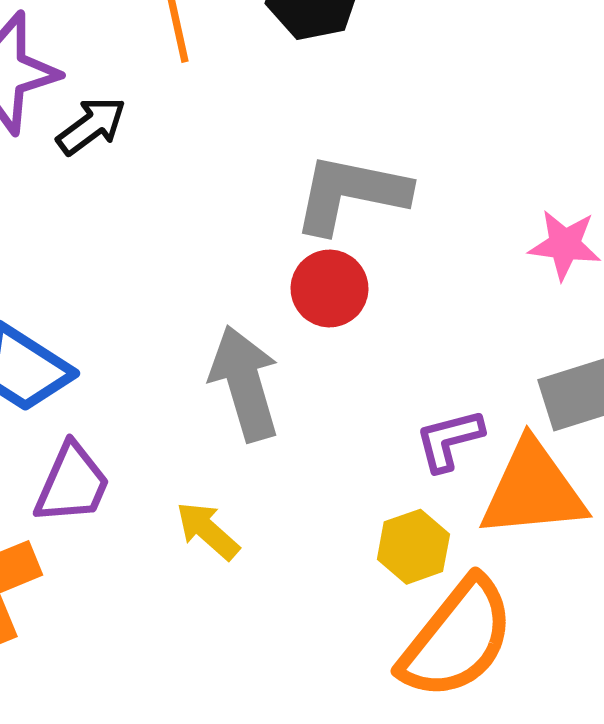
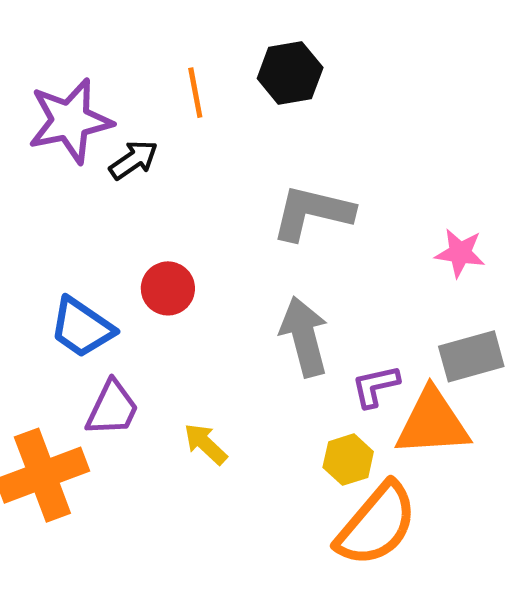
red circle: (329, 289) -> (168, 288), moved
gray arrow: (245, 383) -> (304, 337), moved

